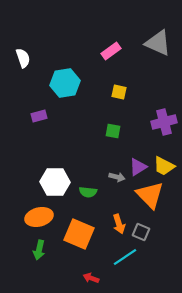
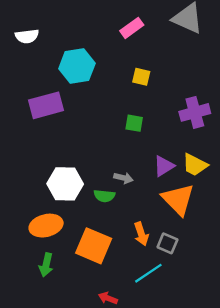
white semicircle: (23, 58) -> (27, 36), turned 102
purple rectangle: (39, 116) -> (46, 105), size x1.8
gray arrow: (117, 177) -> (123, 178), moved

